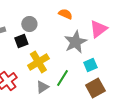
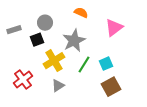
gray star: (75, 42) -> (74, 41), moved
green line: (62, 78) -> (84, 65), moved

